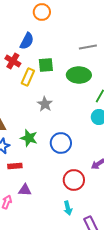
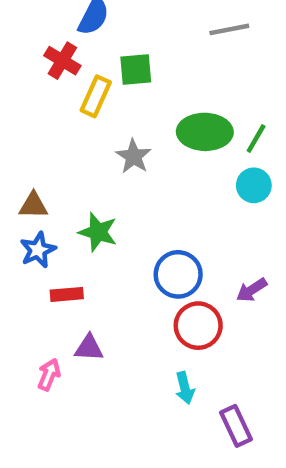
green ellipse: (79, 75) -> (205, 132), moved
blue circle: (61, 143) -> (178, 274), moved

